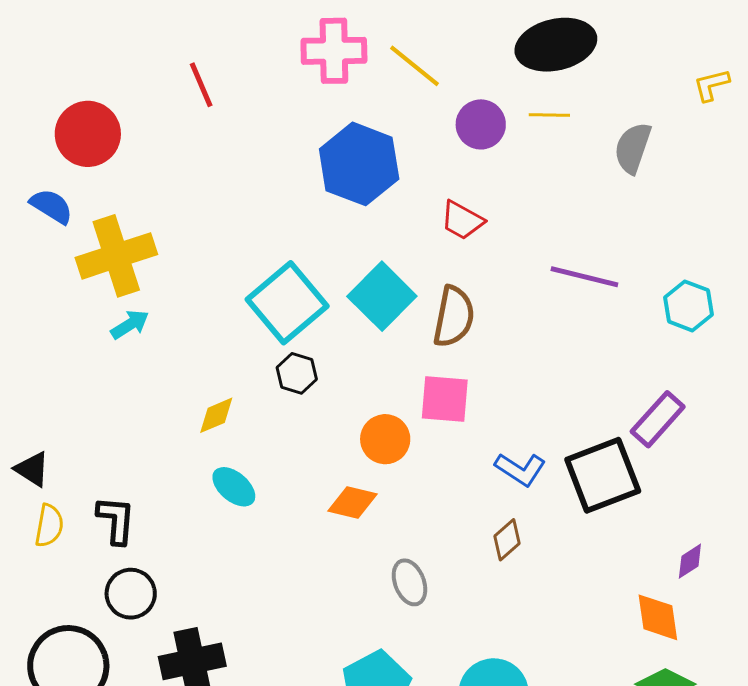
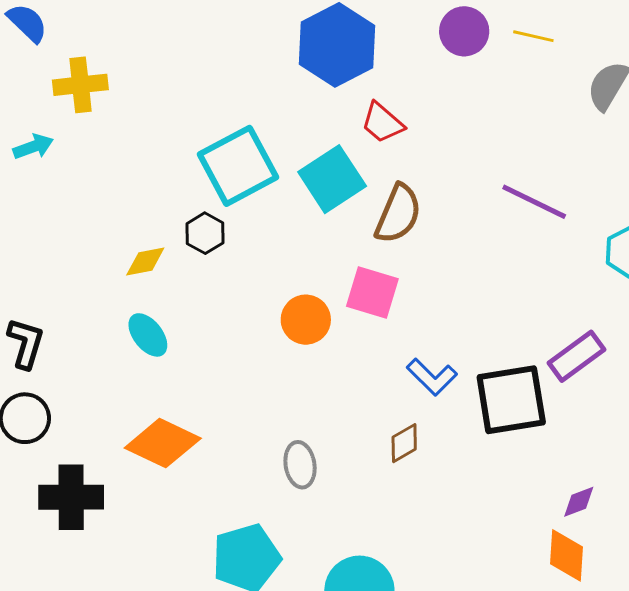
red trapezoid: (462, 220) -> (382, 123), moved
yellow cross: (116, 256) -> (80, 85), size x0.7
cyan arrow: (130, 324) -> (33, 147), moved
black hexagon: (297, 373) -> (205, 233), moved
orange diamond: (353, 502) -> (163, 443), moved, size x1.5
orange diamond: (658, 617) -> (566, 555), moved

